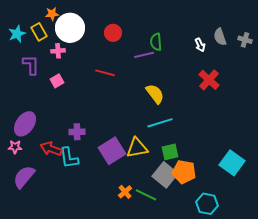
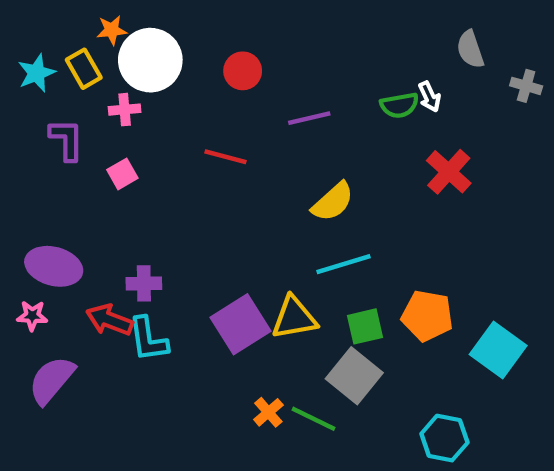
gray semicircle: (220, 37) -> (470, 49), moved
green semicircle: (156, 42) -> (399, 105), moved, turned -96
yellow semicircle: (155, 94) -> (333, 202), turned 85
purple ellipse: (25, 124) -> (54, 266), turned 70
purple cross: (77, 132) -> (144, 283), moved
orange pentagon: (184, 172) -> (427, 316), moved

